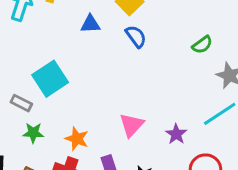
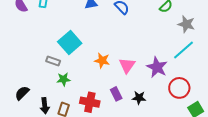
purple star: (176, 134) -> (157, 67), size x1.5
orange star: (77, 139) -> (102, 61), moved

